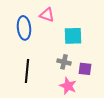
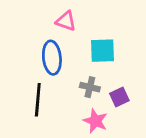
blue ellipse: (24, 28) -> (52, 58), moved
purple square: (85, 69) -> (119, 97), turned -32

